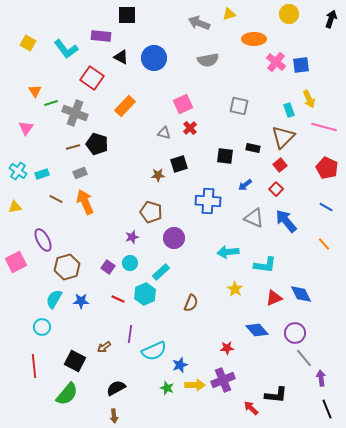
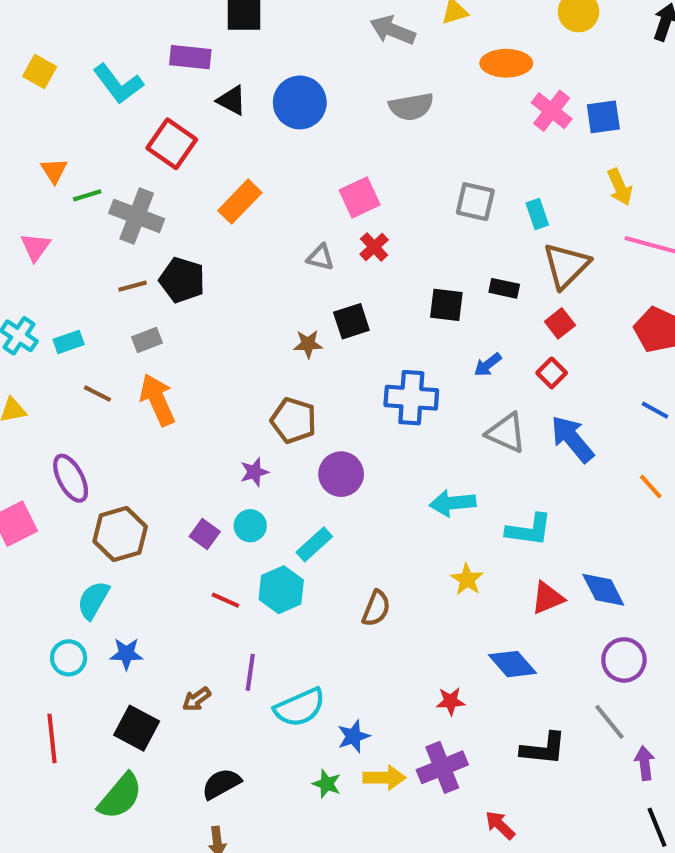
cyan rectangle: (289, 110) -> (537, 214), moved
blue star: (81, 301) -> (126, 654), moved
purple circle: (295, 333) -> (624, 660), moved
black L-shape: (276, 395) -> (543, 749), moved

